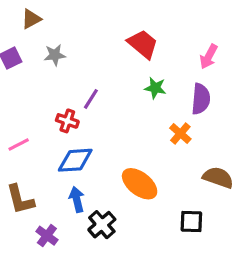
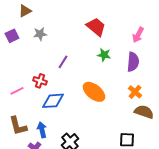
red cross: (67, 121) -> (40, 81), moved
orange cross: (180, 133) -> (135, 92), moved
orange ellipse: (140, 184) -> (94, 92), moved
blue arrow: (77, 199) -> (42, 130), moved

